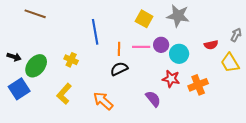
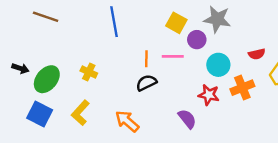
blue line: (95, 32) -> (114, 22), moved
purple circle: (161, 45) -> (197, 40), moved
orange cross: (198, 85) -> (242, 88), moved
blue square: (19, 89) -> (40, 114), moved, turned -30

